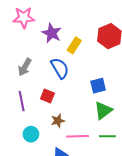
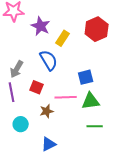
gray arrow: (25, 67) -> (17, 69), moved
green triangle: (103, 110) -> (91, 101), turned 30
pink line: (77, 136) -> (66, 97), moved

